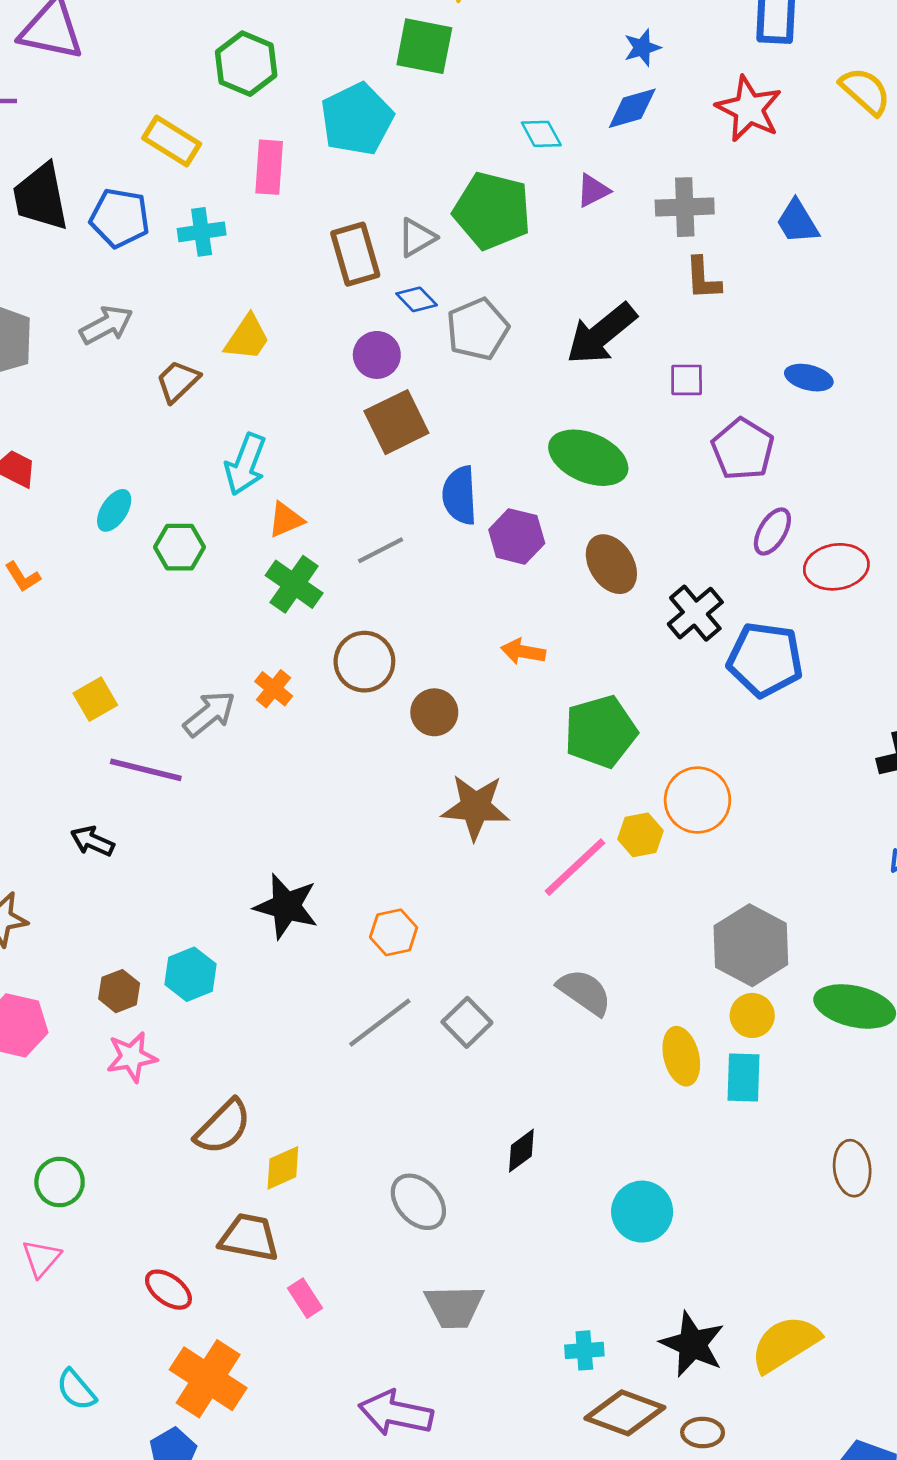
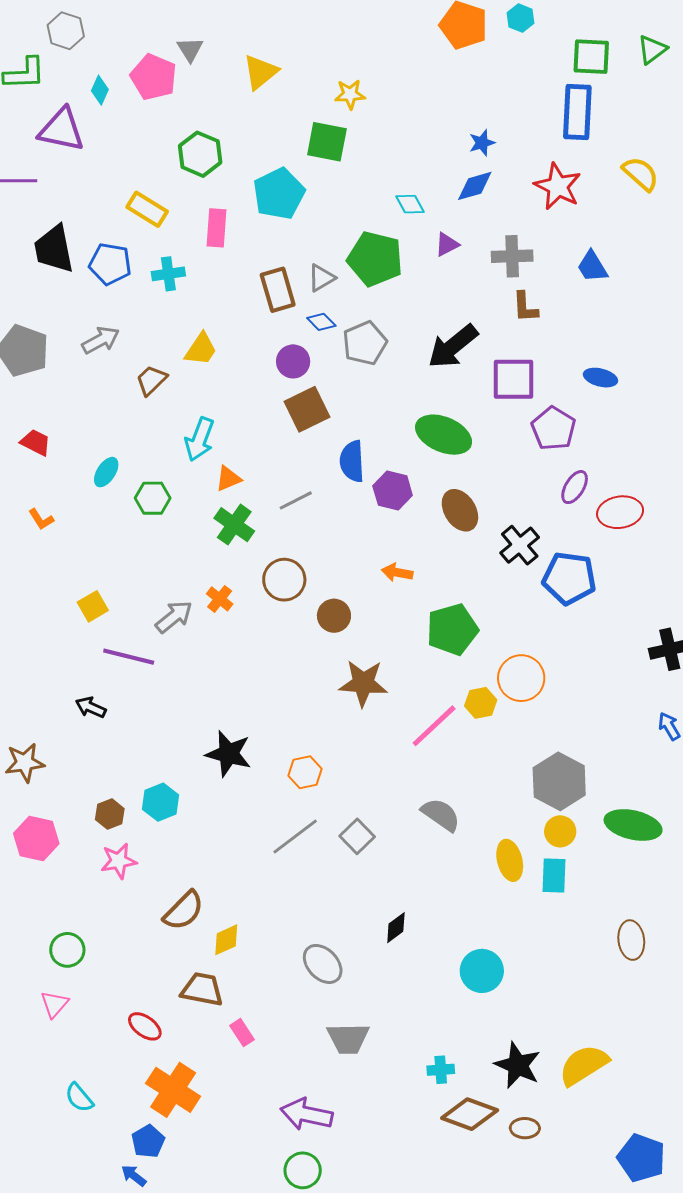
purple square: (687, 380) -> (513, 379), size x1.8

